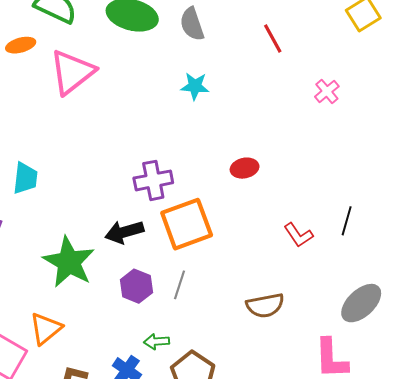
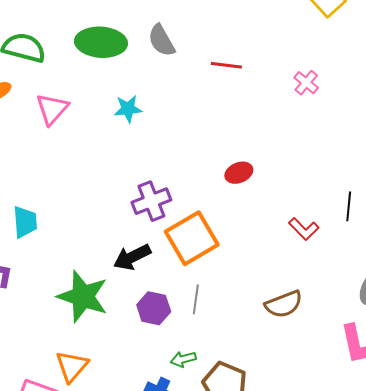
red line: (273, 39) -> (226, 65), moved, turned -44
pink triangle: (72, 72) -> (52, 109), size x0.7
cyan star: (195, 86) -> (128, 109), moved

